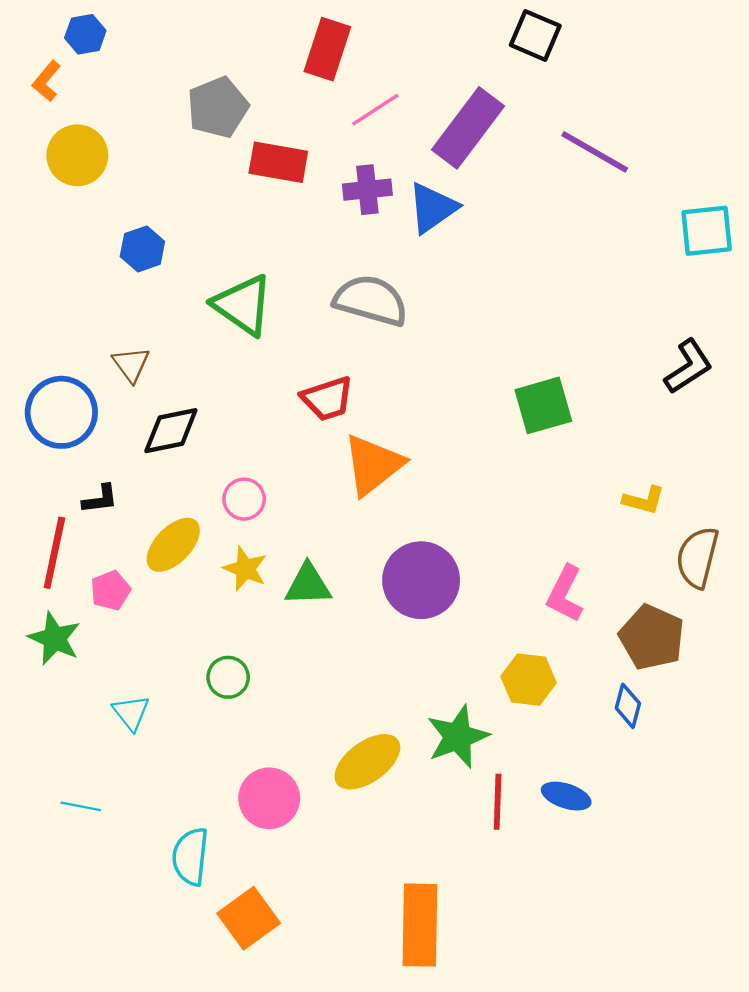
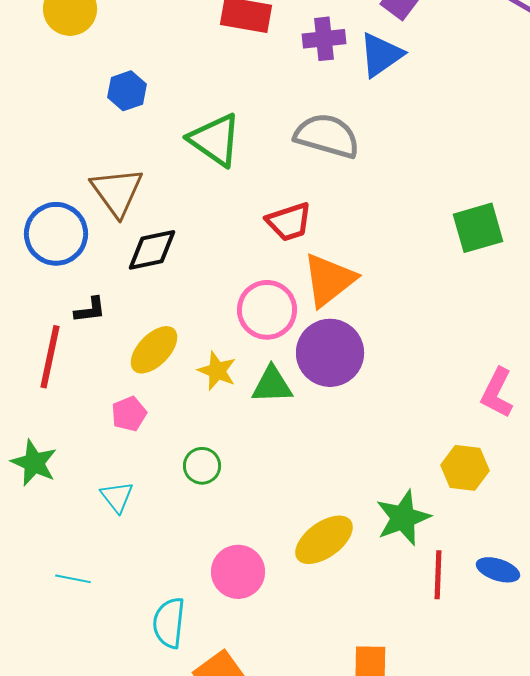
brown triangle: (131, 364) -> (117, 192), size x1.6
pink circle: (244, 499) -> (267, 310), moved, size x1.6
purple circle: (421, 580) -> (330, 353), moved
pink pentagon: (110, 590) -> (129, 414), moved
green star: (54, 638) -> (34, 463), moved

